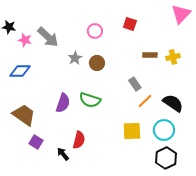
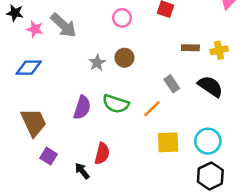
gray star: (75, 58) -> (97, 63), moved
orange line: (145, 101) -> (152, 109), moved
black semicircle: (173, 103) -> (210, 86), moved
brown trapezoid: (24, 115) -> (34, 122), turned 30

